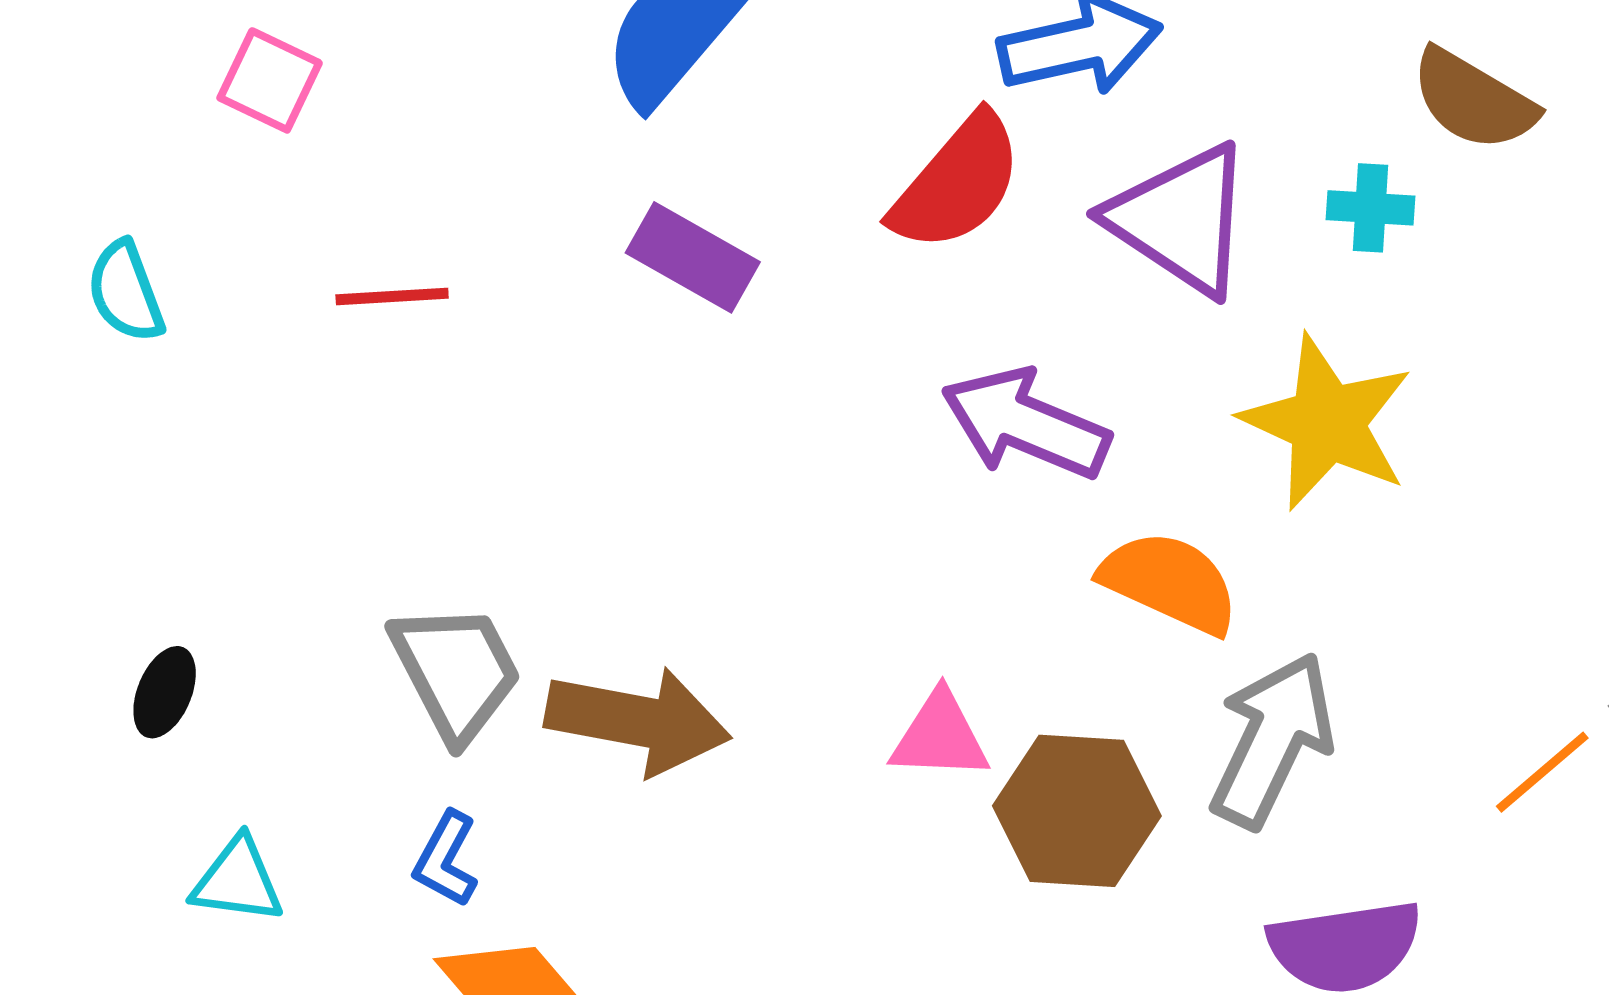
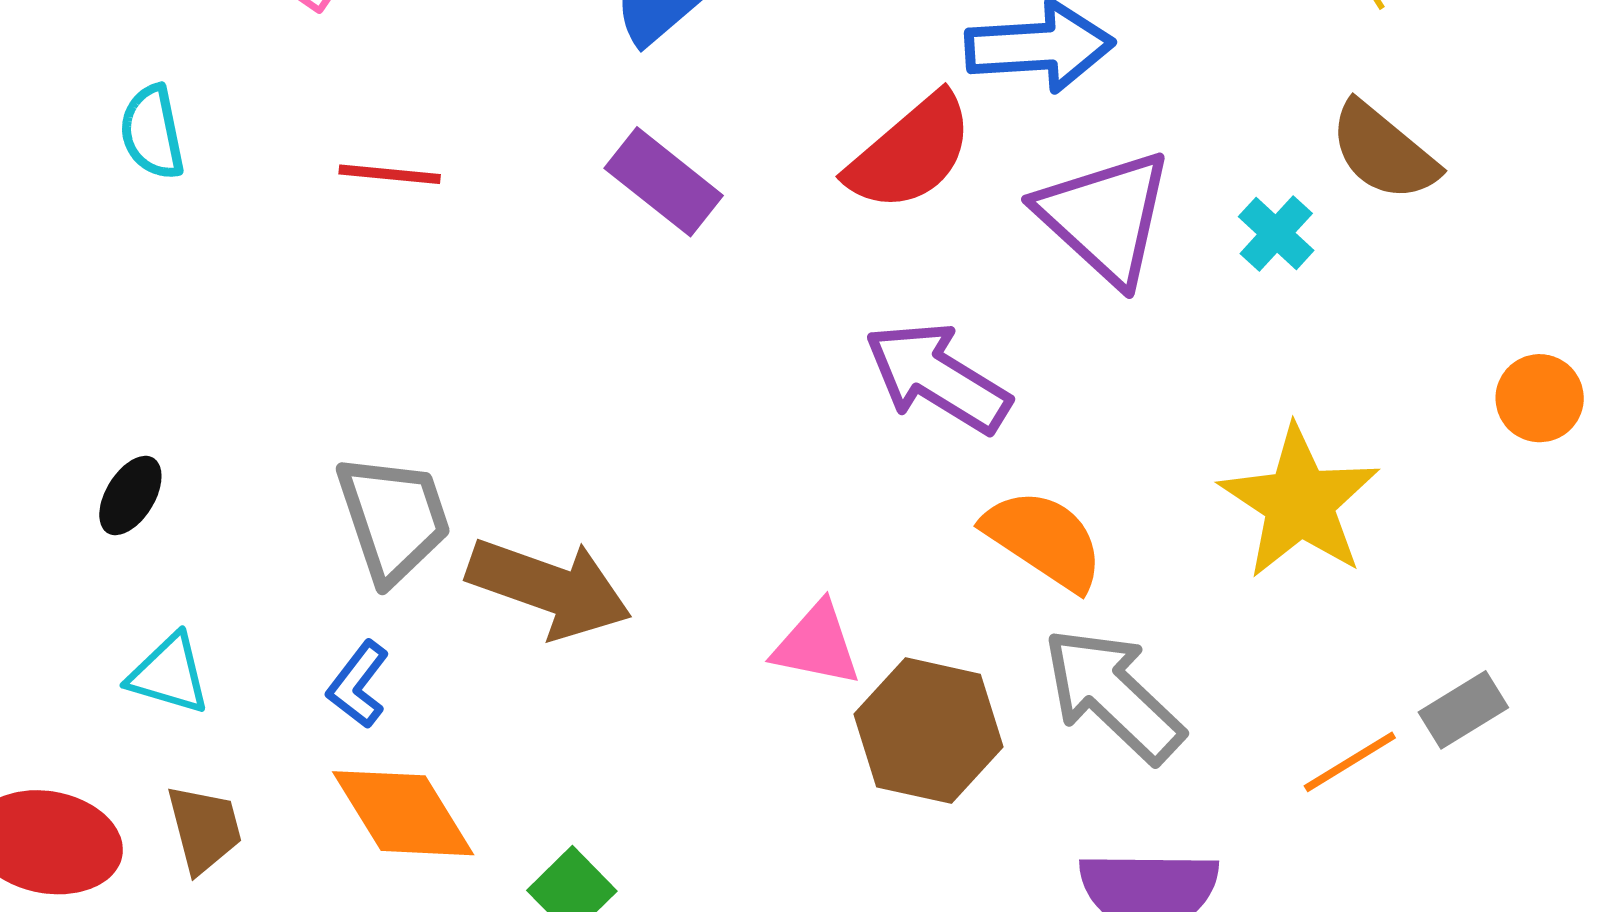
cyan cross: (1371, 208) -> (1276, 233), turned 30
yellow star: (1327, 423) -> (1300, 502), moved
gray arrow: (1272, 740) -> (1113, 695), turned -81

